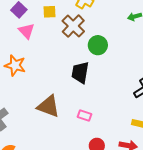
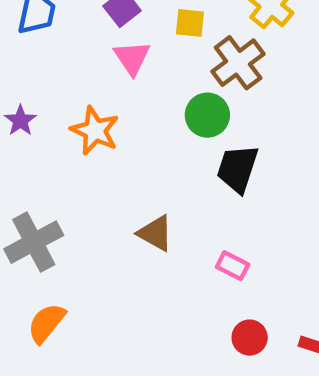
green circle: (98, 45) -> (207, 115), moved
brown triangle: (48, 106) -> (155, 233), size x0.7

